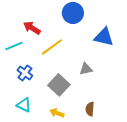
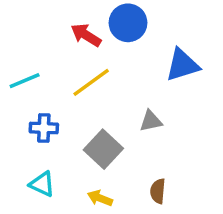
red arrow: (32, 28) -> (86, 35), moved
blue triangle: (104, 37) -> (182, 65), turned -30
blue cross: (25, 73) -> (44, 128), turned -35

